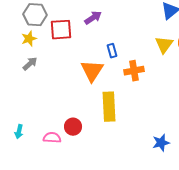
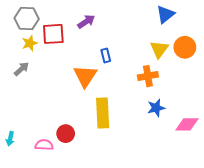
yellow star: (29, 39) -> (30, 43), moved
orange cross: (134, 71) -> (148, 76), moved
blue star: (161, 143) -> (156, 108), moved

